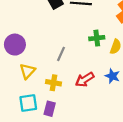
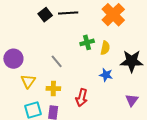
gray line: (61, 54) -> (57, 61), turned -56
red arrow: (85, 80) -> (82, 98), moved, turned -36

